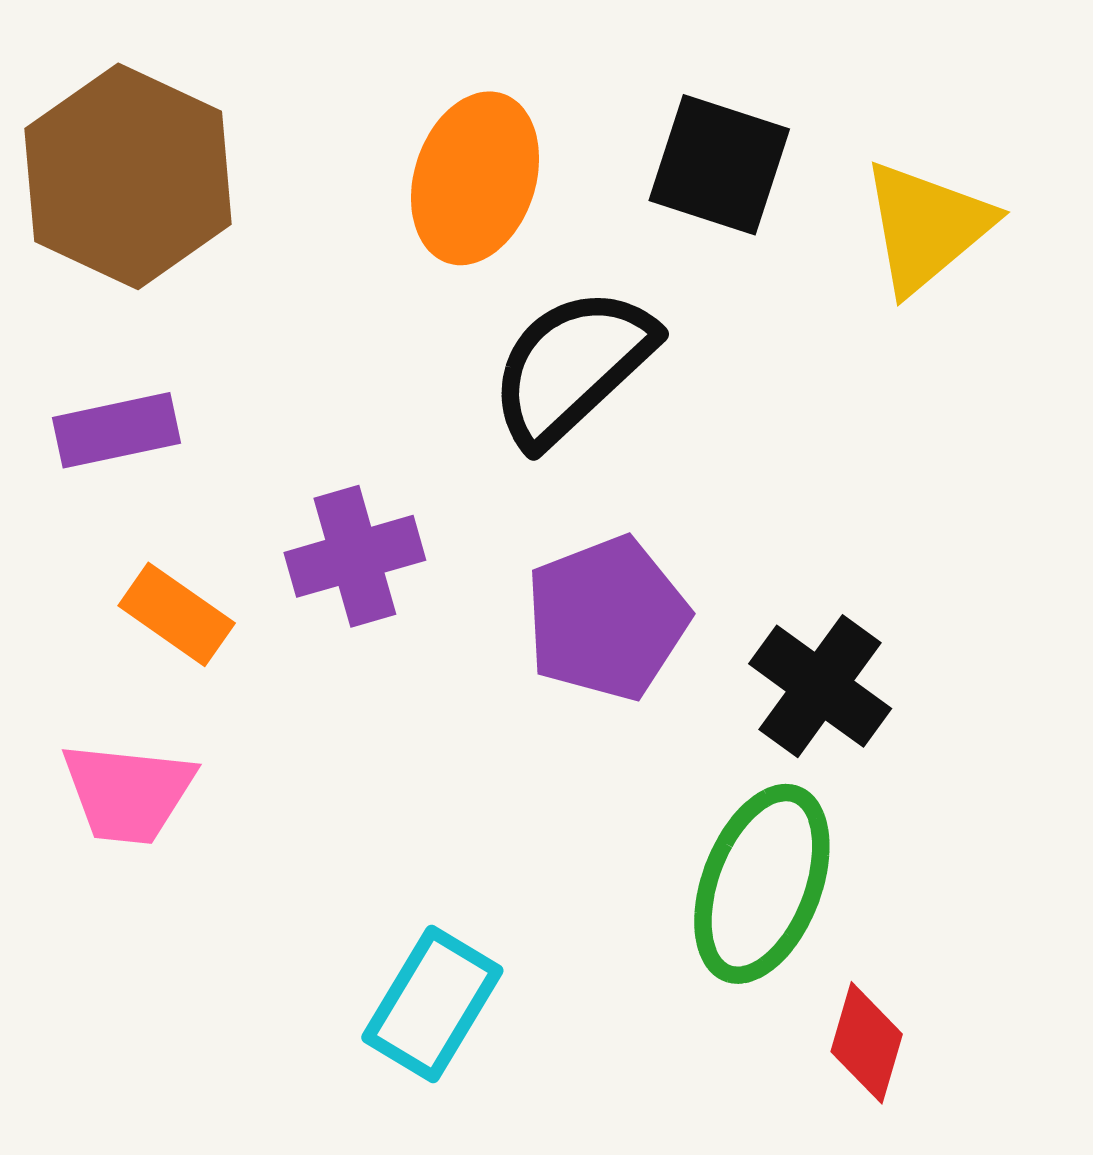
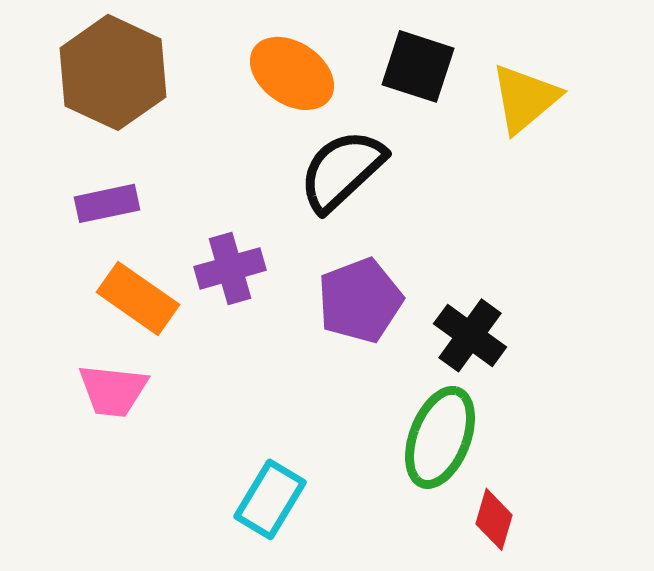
orange ellipse: (475, 178) -> (292, 73), turned -74
orange rectangle: (177, 614) -> (138, 298), size x1.4

